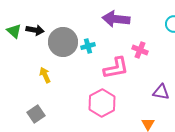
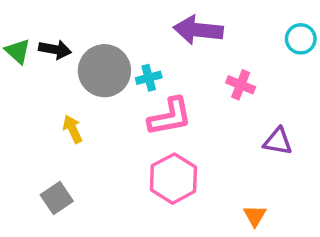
pink L-shape: (116, 68) -> (170, 117), moved
purple triangle: (161, 92) -> (278, 141), moved

